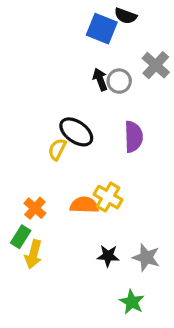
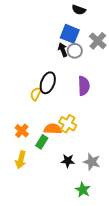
blue square: (102, 29) -> (70, 34), moved
black ellipse: (76, 132) -> (48, 83), turned 75
green rectangle: (21, 237) -> (42, 142), moved

